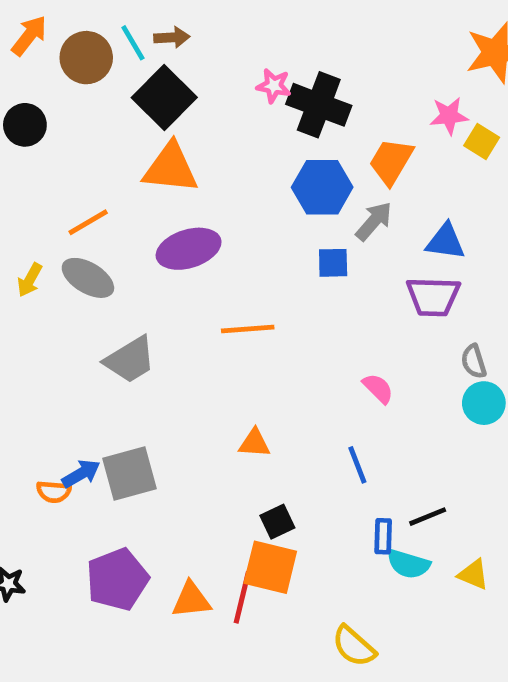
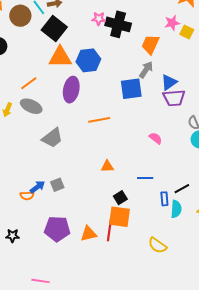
blue hexagon: (322, 187) -> (88, 60), moved
blue triangle: (445, 241) -> (169, 82), moved, turned -36
purple ellipse: (189, 249) -> (71, 90), turned -55
blue square: (333, 263) -> (131, 89), size x1.6
blue line: (357, 465) -> (145, 178), moved, turned -63
gray square: (130, 473) -> (57, 185), size x0.6
cyan semicircle: (408, 564) -> (176, 209), turned -96
purple pentagon: (117, 579) -> (57, 229), turned 30

